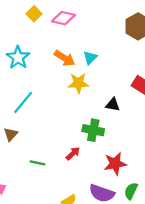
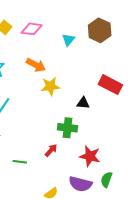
cyan triangle: (90, 58) -> (68, 40), moved
red star: (115, 164) -> (90, 156), turned 30

